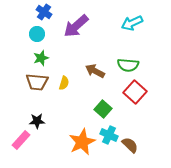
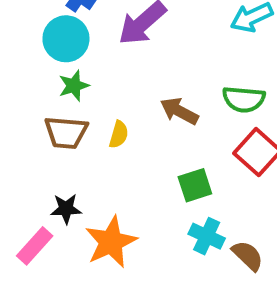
cyan circle: (37, 34) -> (66, 39), size x1.5
green square: (103, 109) -> (195, 185), turned 30
orange star: (82, 142) -> (111, 242), moved

